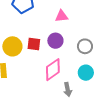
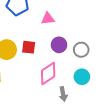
pink triangle: (61, 16) -> (48, 19), moved
purple circle: (55, 41) -> (59, 45), moved

